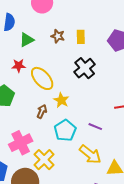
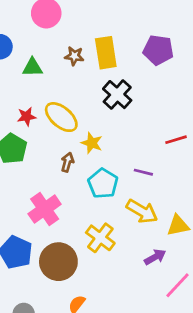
yellow rectangle: (81, 37) -> (106, 53), size x1.6
green triangle: (27, 40) -> (32, 67), turned 35
red star: (19, 66) -> (27, 117), moved
yellow cross: (44, 160) -> (100, 238), moved

